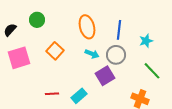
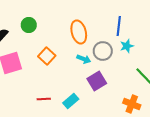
blue line: (119, 30) -> (119, 26), moved
cyan star: (146, 41) -> (127, 46), moved
gray circle: (116, 55) -> (103, 51), moved

